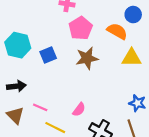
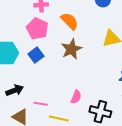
pink pentagon: (81, 28) -> (37, 29), moved
orange semicircle: (117, 31) -> (70, 21), moved, turned 30

